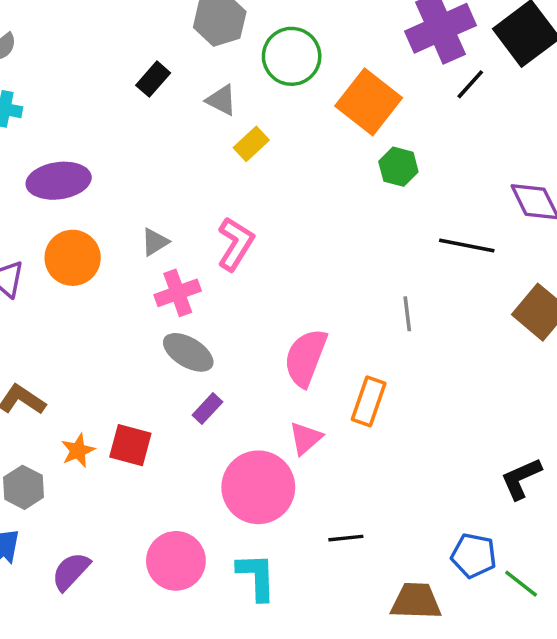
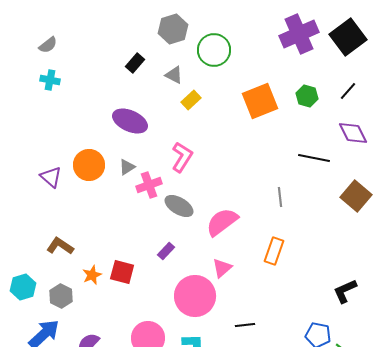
black line: (470, 84) -> (348, 91), moved
orange square: (369, 102) -> (260, 101), moved, turned 30
green hexagon: (398, 167) -> (307, 96), moved
purple ellipse: (59, 181) -> (130, 121), moved, turned 32
gray triangle: (155, 242) -> (127, 167), moved
gray ellipse: (188, 352) -> (179, 206), moved
pink semicircle: (306, 358) -> (222, 222), turned 32
orange rectangle: (369, 401) -> (274, 251), moved

